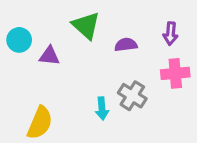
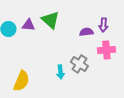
purple semicircle: (126, 45) -> (86, 32), moved
purple triangle: (49, 56) -> (28, 25), moved

